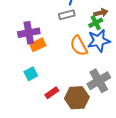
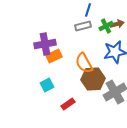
green cross: (96, 23) -> (106, 26), moved
orange semicircle: (79, 46) -> (84, 63), moved
brown hexagon: (77, 98) -> (93, 79), moved

